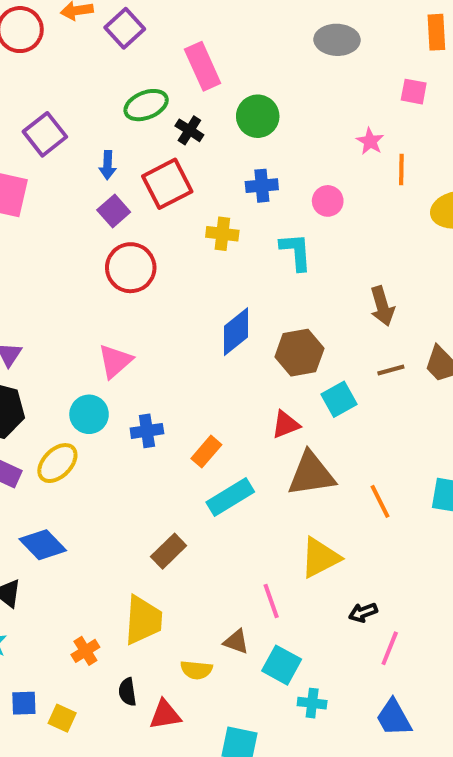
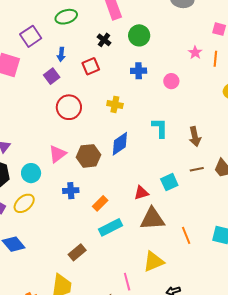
green ellipse: (146, 105) -> (66, 17), moved
orange line: (401, 169) -> (215, 59), moved
red square: (167, 184) -> (91, 66), size x0.7
purple square: (114, 211) -> (52, 76), moved
yellow cross: (222, 234) -> (115, 104), moved
cyan L-shape: (296, 252) -> (160, 128), moved
brown hexagon: (299, 353) -> (88, 156), moved
cyan circle: (89, 414) -> (31, 173), moved

